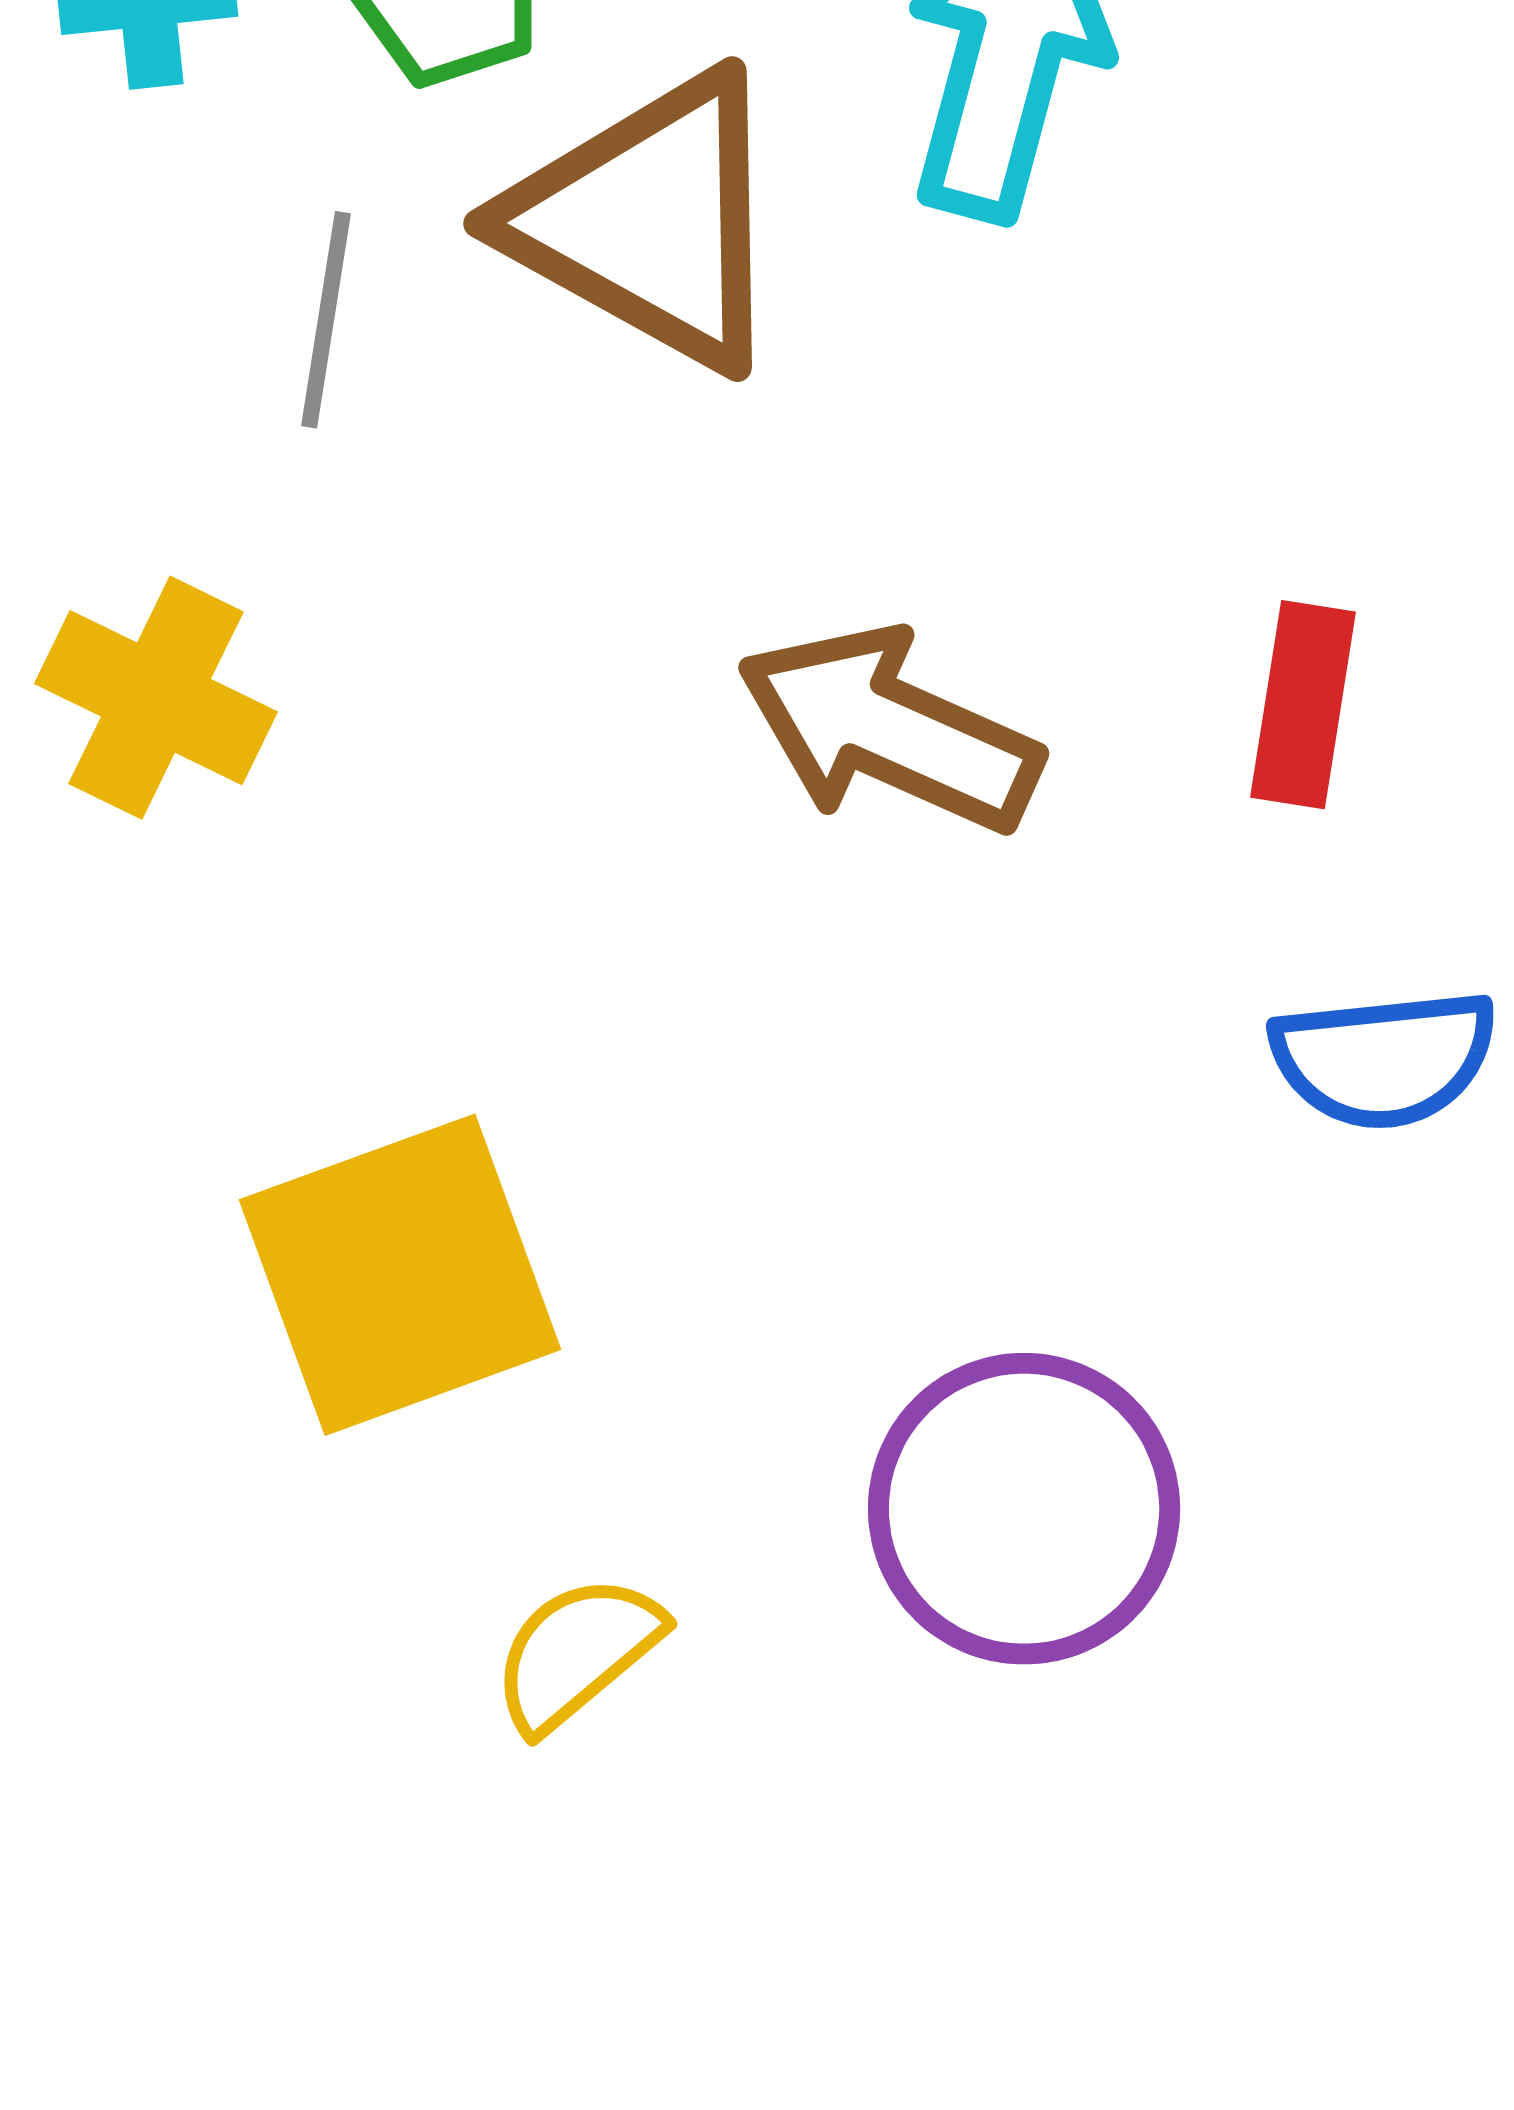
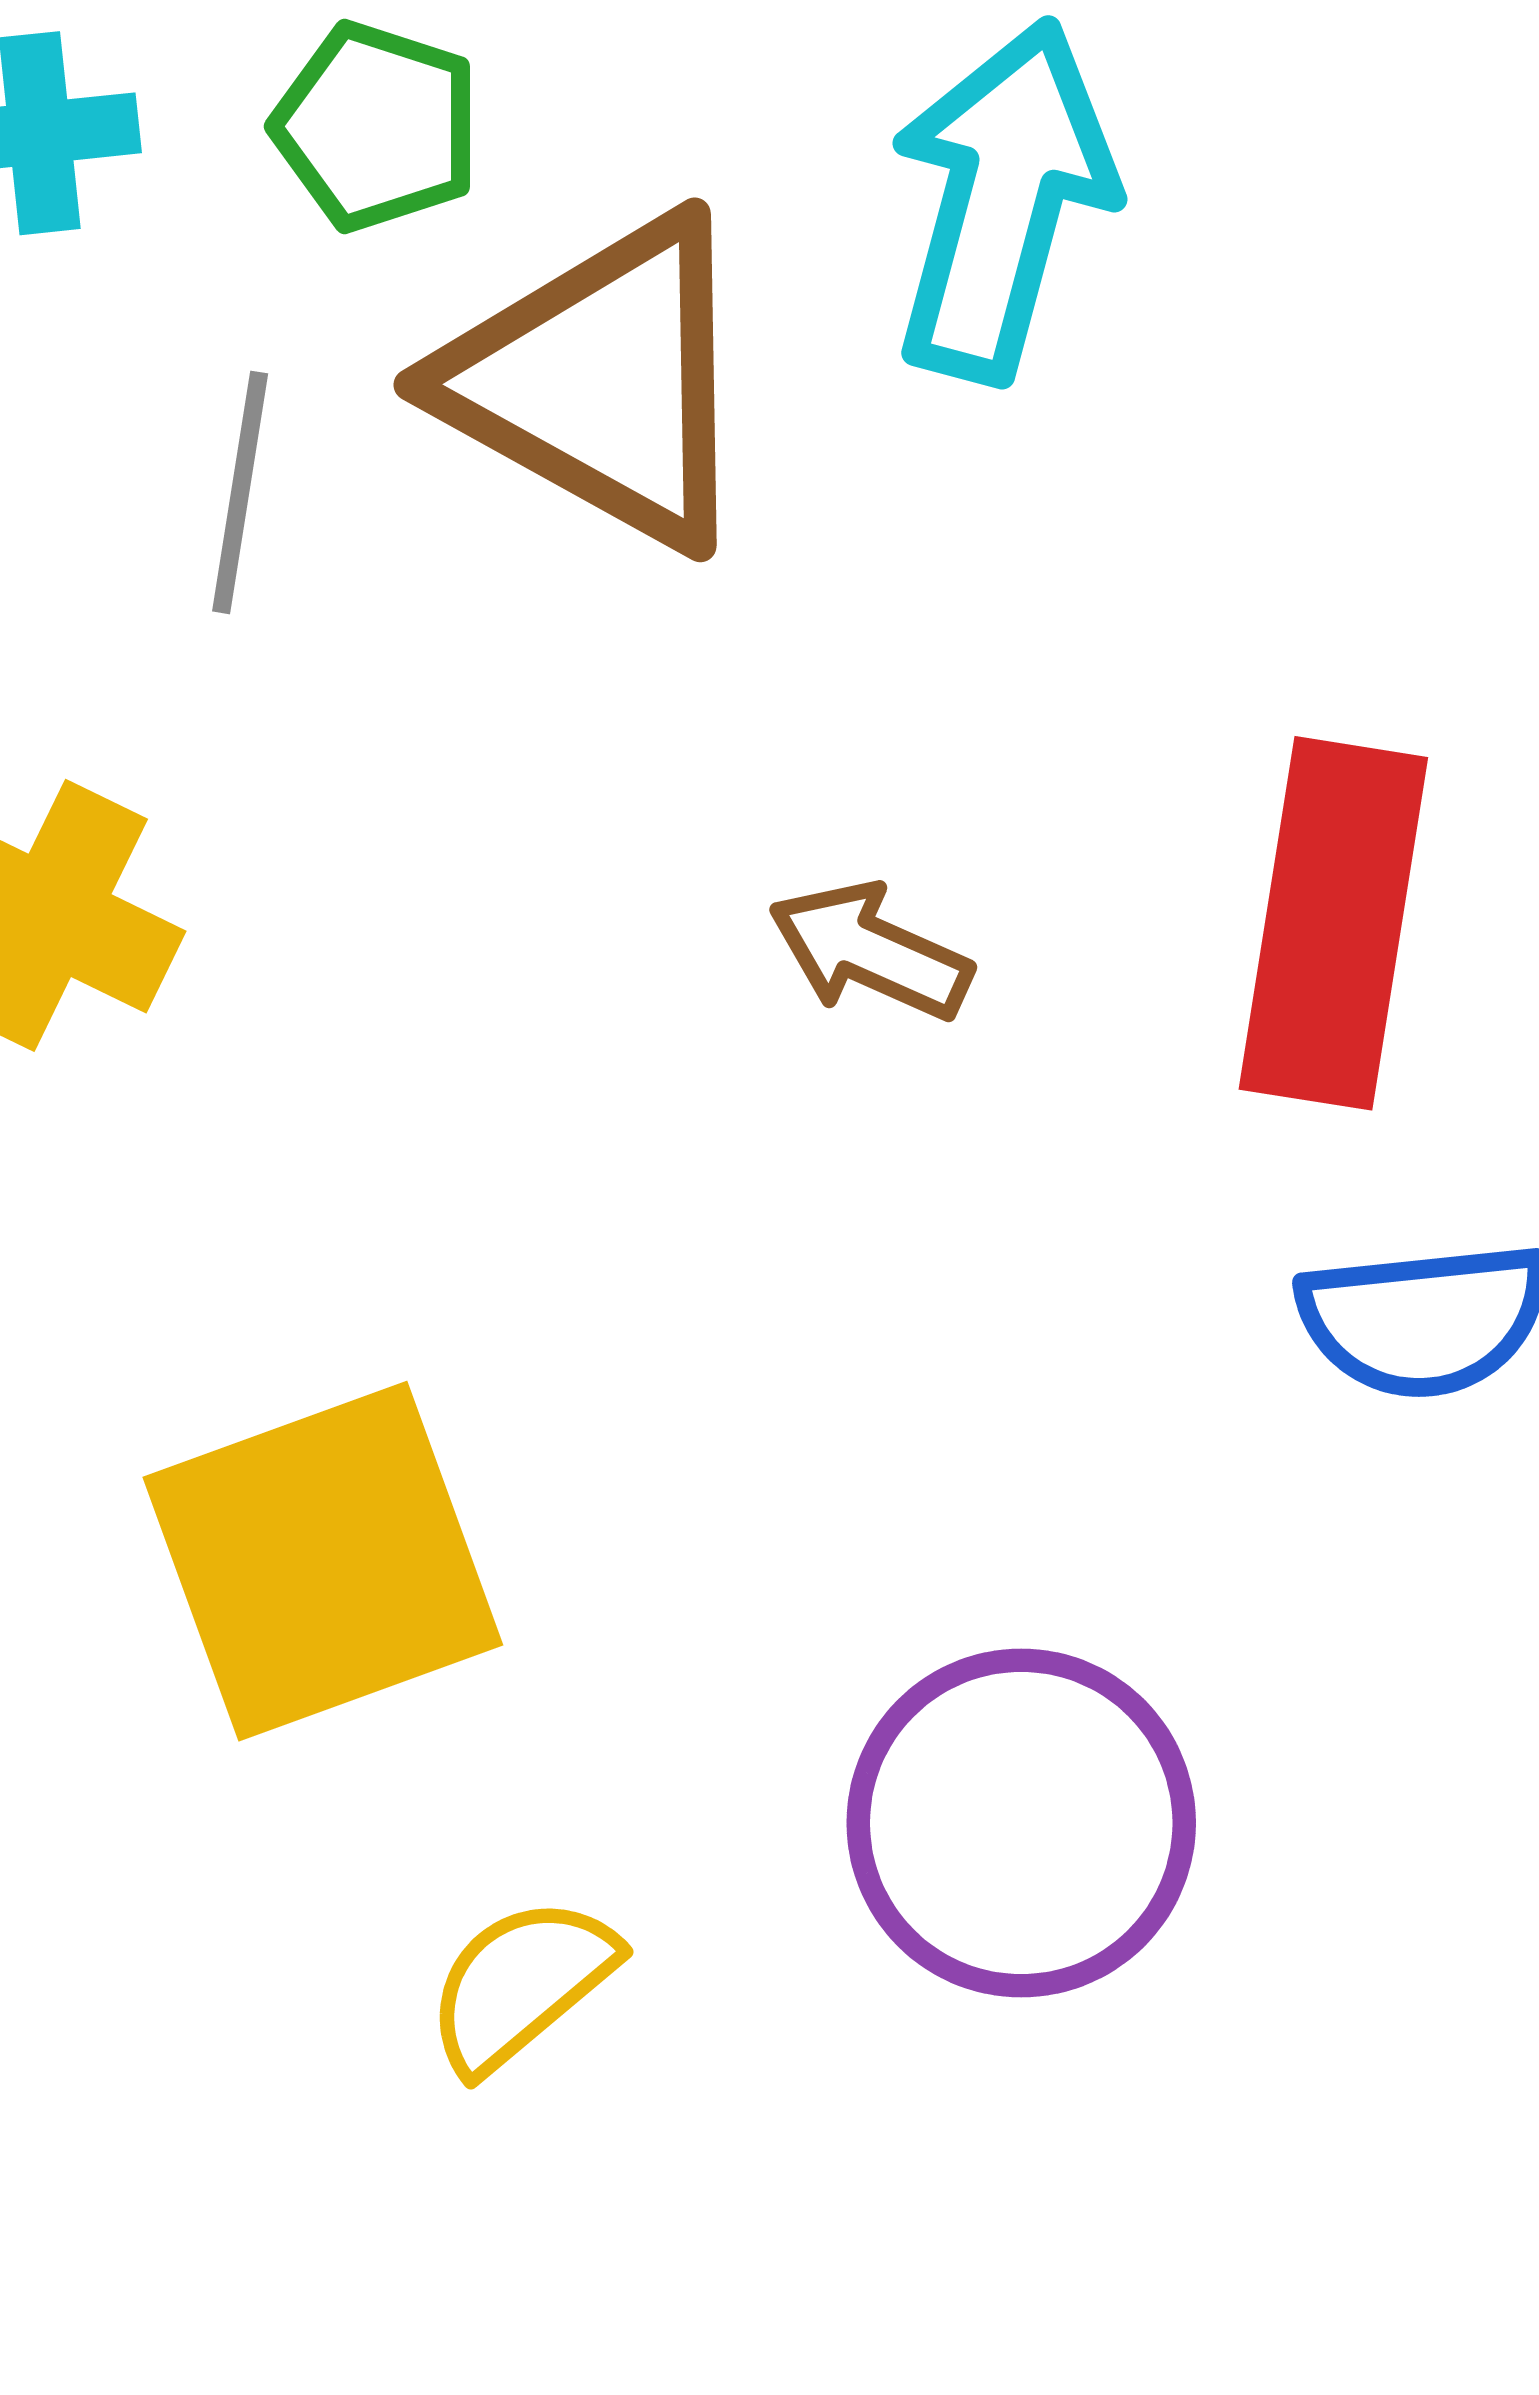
red rectangle: (1303, 705) -> (1333, 923), size x1.6
brown arrow: (889, 730) -> (870, 951), size x0.6

